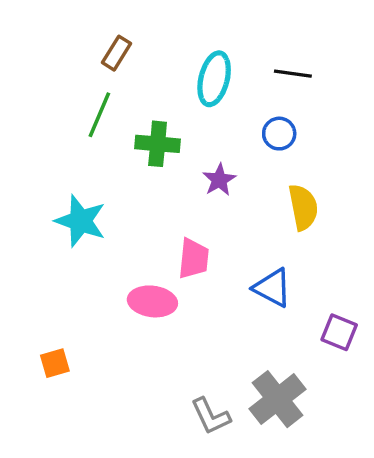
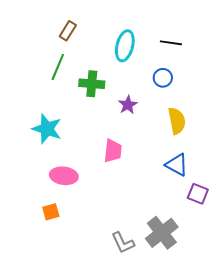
blue triangle: (272, 288) -> (177, 165), moved
pink ellipse: (152, 301) -> (64, 176), moved
orange square: (55, 363) -> (51, 212), moved

